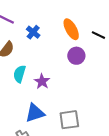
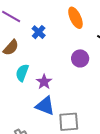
orange ellipse: (71, 29) -> (75, 18), moved
blue triangle: (35, 113) -> (45, 106), moved, turned 35

